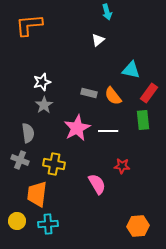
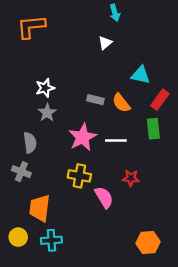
yellow cross: (54, 164) -> (79, 176), moved

